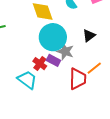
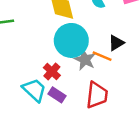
purple rectangle: (53, 60) -> (57, 95), moved
orange line: (94, 68) -> (102, 56), moved, turned 56

